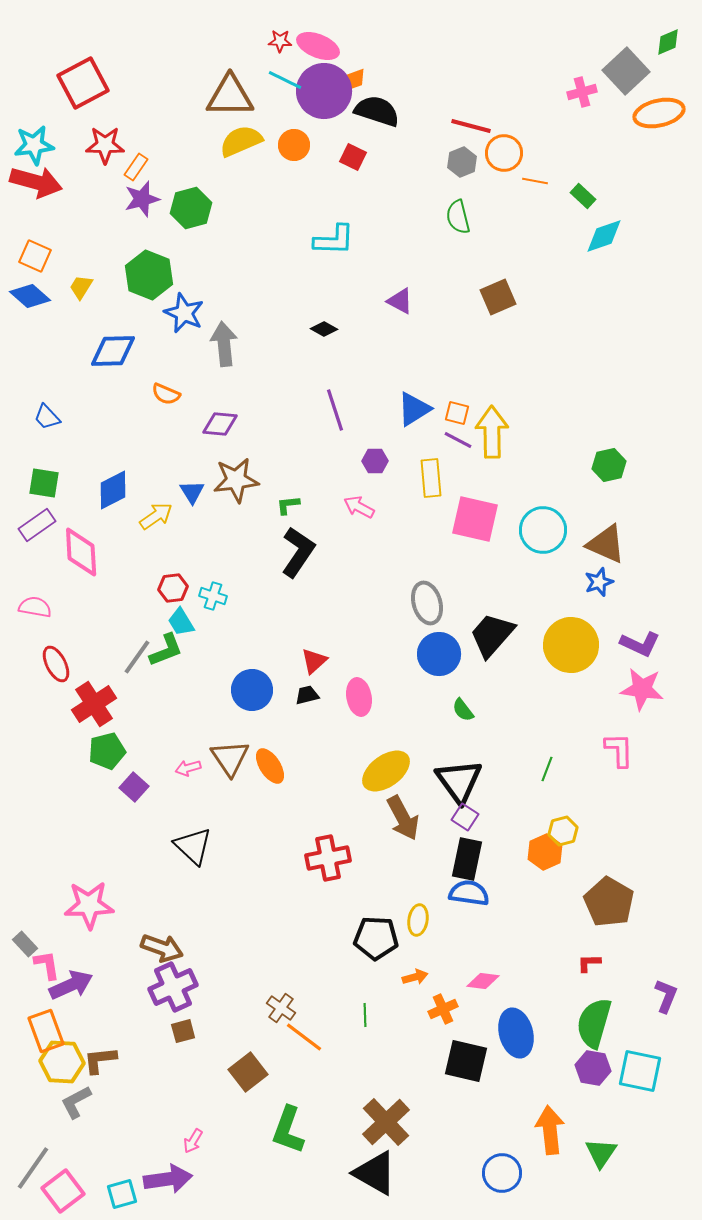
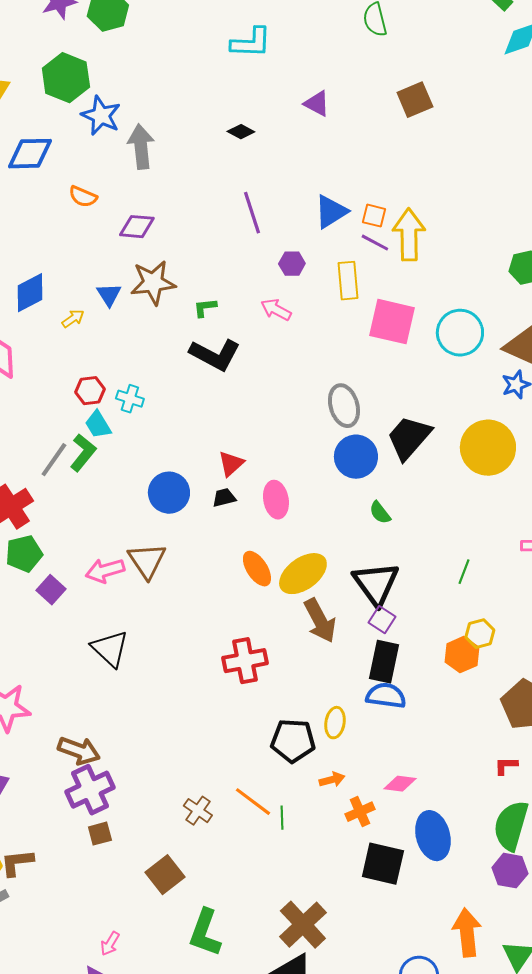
yellow arrow: (156, 516) -> (73, 319), size x0.7
black L-shape: (298, 552) -> (215, 355), turned 84
green L-shape: (166, 650) -> (83, 453), turned -30
orange ellipse: (270, 766) -> (257, 569), moved
pink arrow: (188, 768) -> (105, 571), size x1.5
orange line: (304, 1037) -> (253, 802), moved

